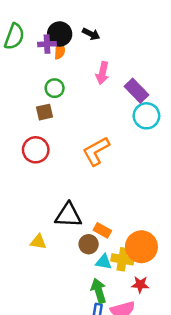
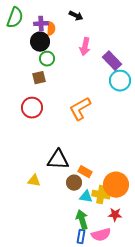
black circle: (60, 34) -> (40, 42), moved

